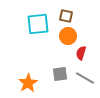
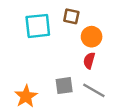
orange circle: (68, 36) -> (92, 37), moved

